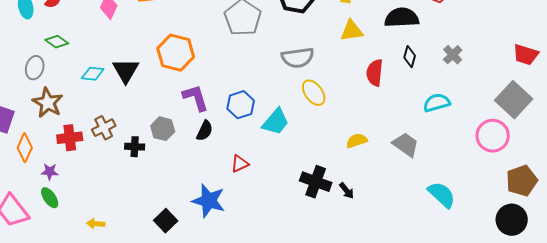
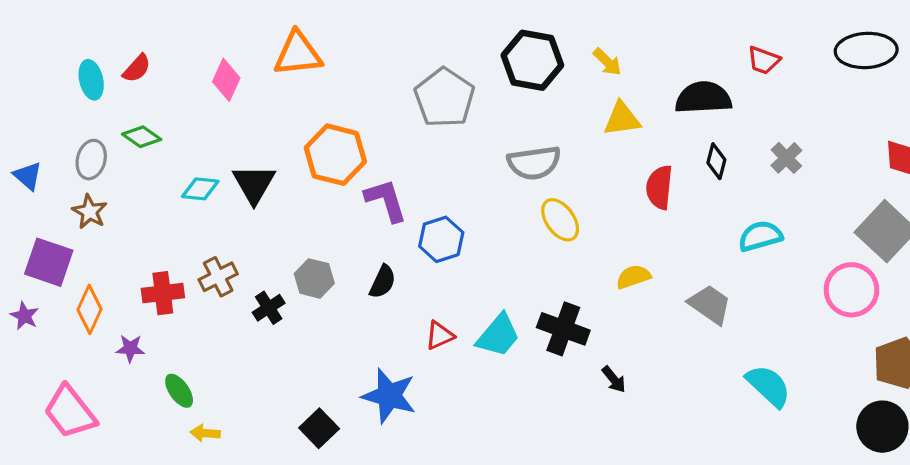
gray ellipse: (35, 68) -> (91, 160), moved
purple L-shape: (196, 98) -> (386, 200), moved
brown star: (48, 103) -> (90, 212), moved, size x0.7
cyan trapezoid: (276, 122) -> (498, 335), moved
yellow semicircle: (357, 141) -> (633, 277), moved
black cross: (135, 147) -> (269, 308), turned -36
black cross: (316, 182) -> (563, 329), moved
green ellipse: (50, 198) -> (179, 391), moved

